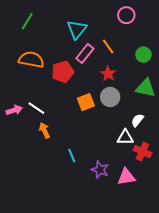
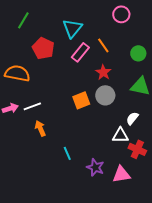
orange semicircle: (31, 60) -> (17, 73), moved
red pentagon: (63, 72) -> (43, 48), moved, turned -30
white line: (36, 108) -> (32, 106), turned -54

